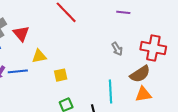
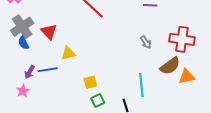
yellow square: (61, 75) -> (90, 82), moved
orange triangle: (143, 94) -> (187, 77), moved

